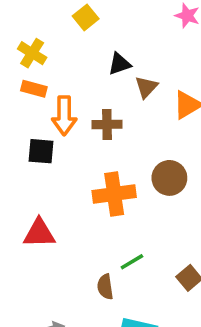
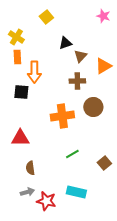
orange rectangle: (34, 89) -> (17, 57), turned 72
brown cross: (107, 124) -> (77, 81), moved
brown semicircle: (105, 287) -> (30, 168), moved

